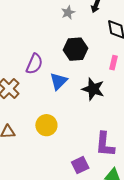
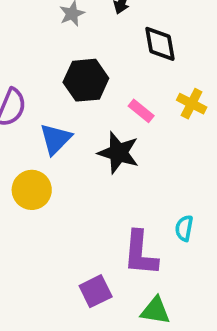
pink rectangle: (113, 63) -> (141, 111), moved, turned -64
yellow circle: (46, 125) -> (32, 190), moved

